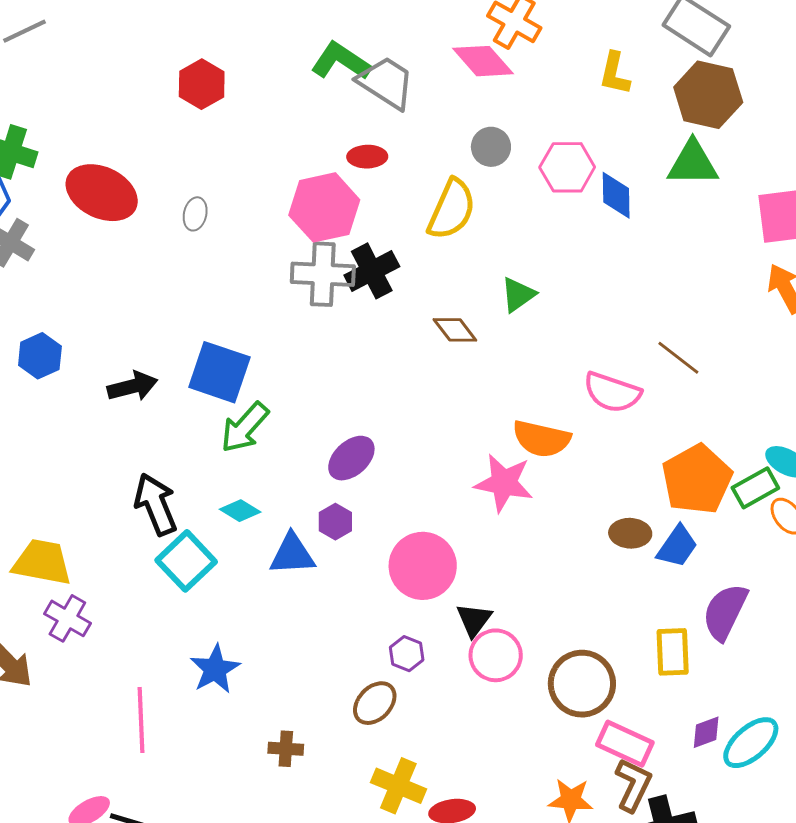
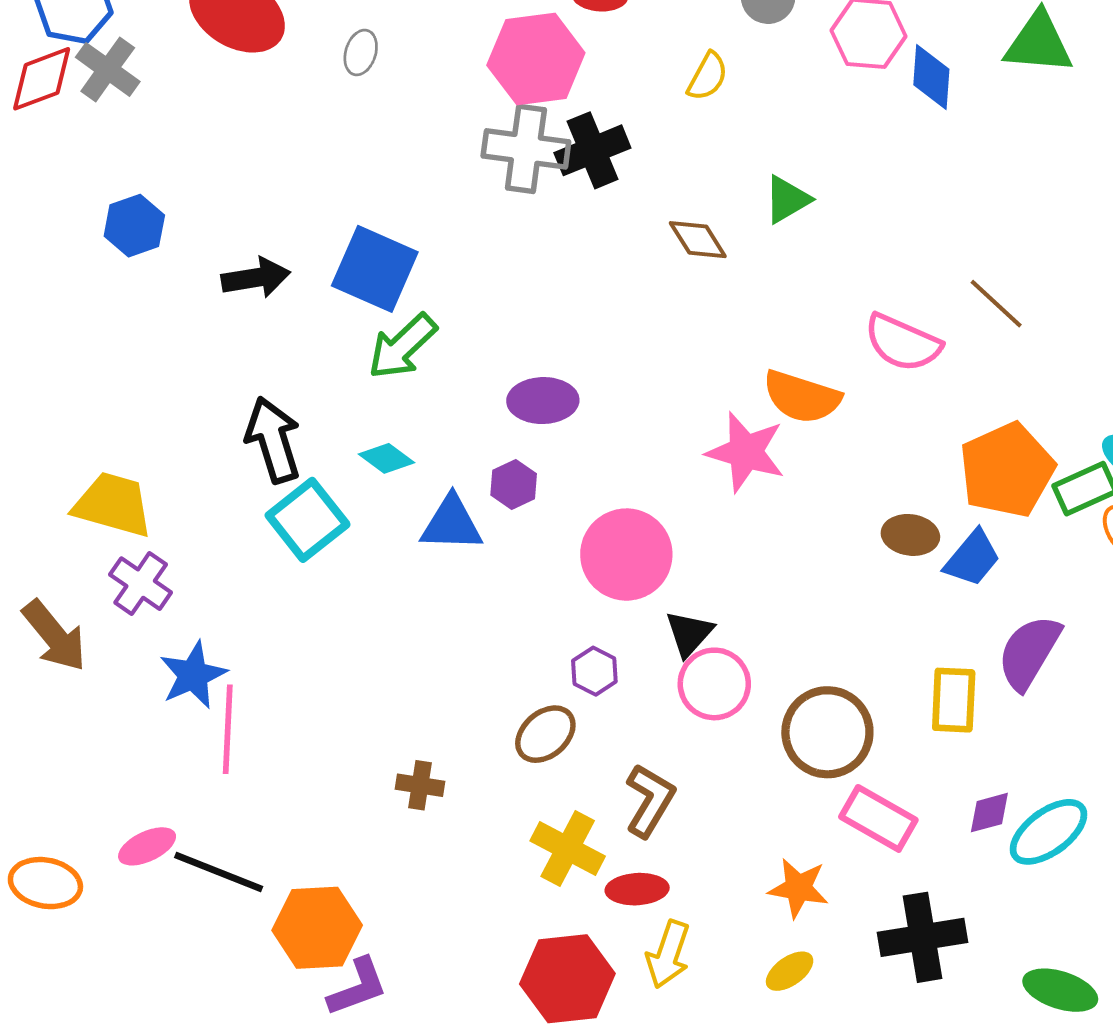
yellow semicircle: (452, 209) -> (708, 77), size x0.6
purple ellipse: (351, 458) -> (543, 401), turned 36
blue star: (215, 669) -> (193, 675), moved
brown L-shape: (633, 785) -> (650, 800), moved

